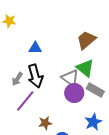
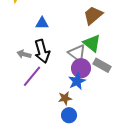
gray arrow: (17, 79) -> (24, 54), turned 72
blue star: (93, 122) -> (77, 81), moved
brown star: (45, 123) -> (65, 98), moved

